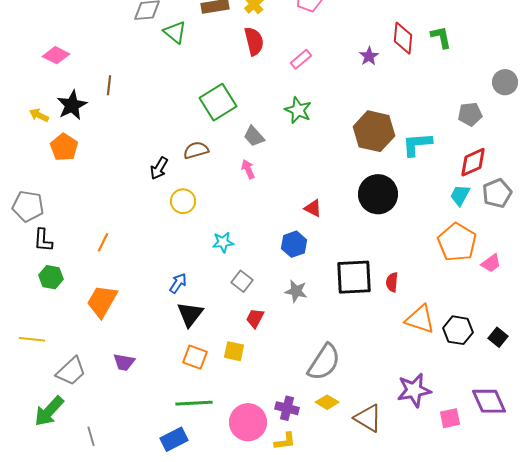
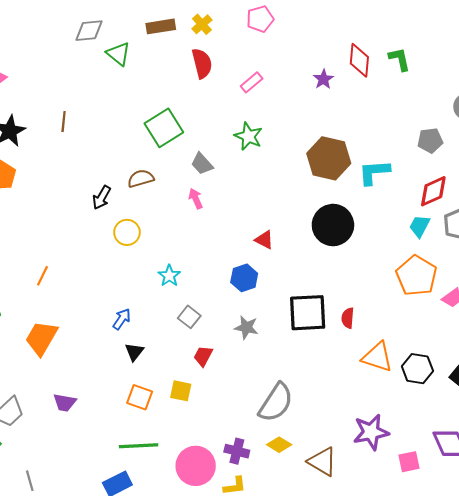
brown line: (109, 85) -> (64, 121), moved
cyan star: (223, 242) -> (169, 276), turned -30
black triangle: (190, 314) -> (134, 352), size x0.7

